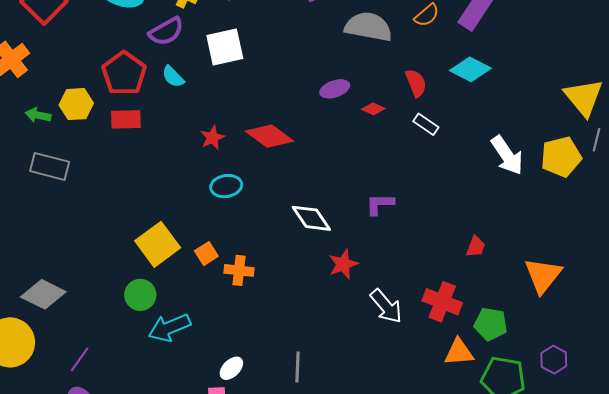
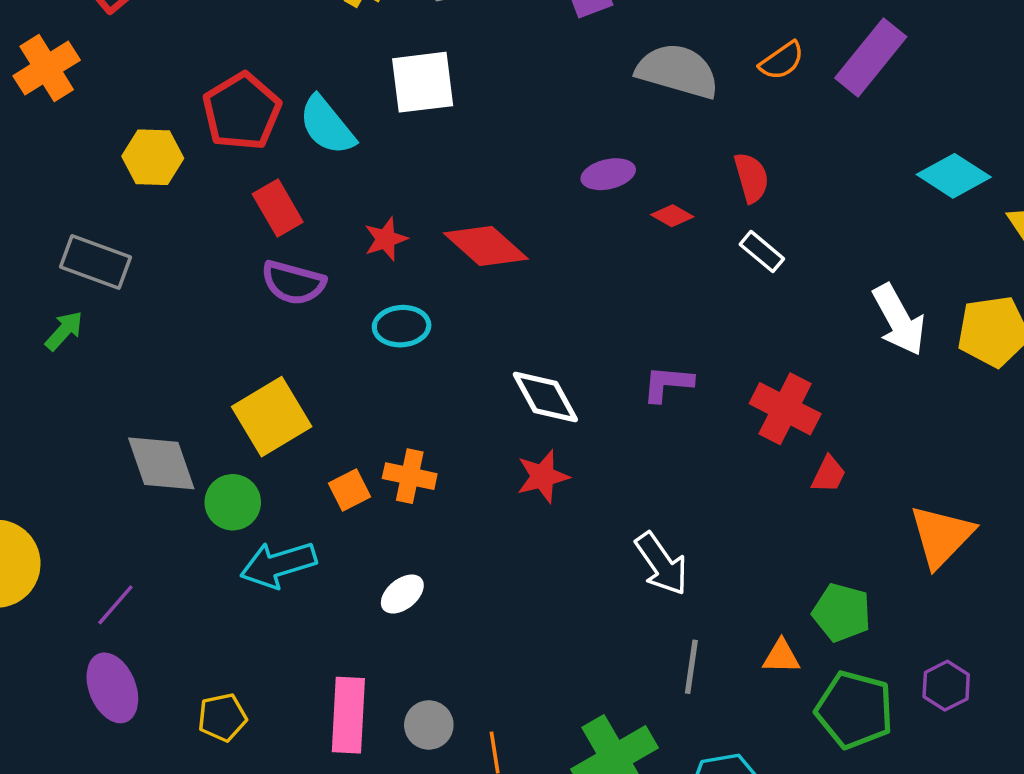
purple semicircle: (166, 31) -> (293, 283), moved, turned 39
cyan diamond: (470, 69) -> (954, 176), moved
cyan semicircle: (173, 77) -> (327, 125), size x1.5
green arrow: (38, 115) -> (64, 331), moved, turned 115
red rectangle: (126, 119) -> (278, 208), moved, turned 56
orange square: (206, 254) -> (349, 490), moved
red star: (343, 264) -> (543, 476), moved
gray diamond: (43, 294) -> (161, 463), moved, turned 39
red cross: (442, 302) -> (785, 409), moved
orange triangle: (459, 352) -> (781, 657), size x0.7
gray line: (297, 367) -> (691, 667), moved
white ellipse: (231, 368) -> (402, 594), moved

